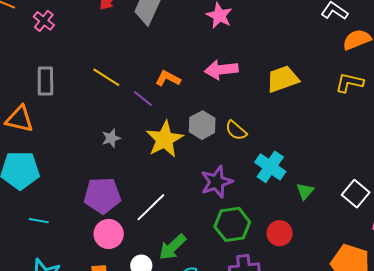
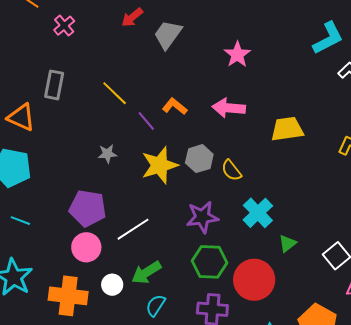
red circle: (280, 233) -> (254, 280), size x1.6

